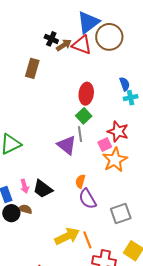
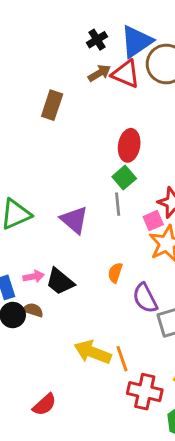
black cross: (51, 39) -> (97, 40), moved, turned 32
purple triangle: (67, 145) -> (74, 220), moved
pink arrow: (24, 186) -> (34, 276), turned -88
purple semicircle: (88, 199) -> (145, 298), moved
yellow arrow: (67, 236) -> (93, 352), turned -135

